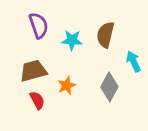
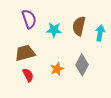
cyan arrow: (133, 61) -> (100, 33), moved, turned 35
orange star: (67, 86) -> (57, 69), moved

